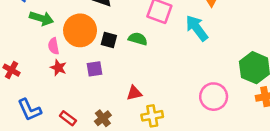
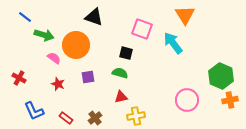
green semicircle: (138, 39) -> (120, 73), moved
black square: (109, 40) -> (126, 53), moved
pink semicircle: (54, 46) -> (54, 58), turned 136
red star: (58, 68) -> (58, 84), moved

